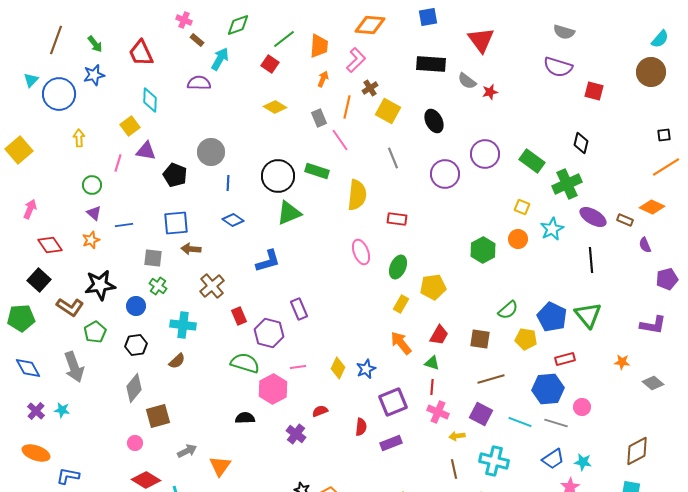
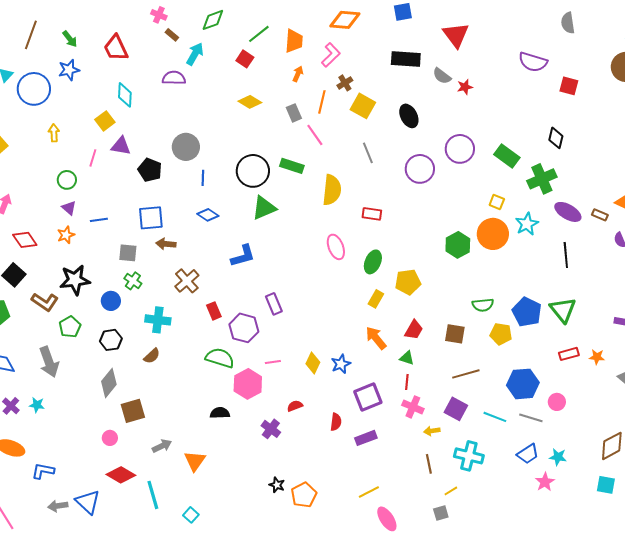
gray semicircle: (564, 32) -> (568, 23), moved, turned 65
orange circle: (518, 239) -> (493, 234), size x1.6
green semicircle: (508, 310) -> (483, 305), turned 35
red rectangle: (565, 359) -> (569, 354), moved

